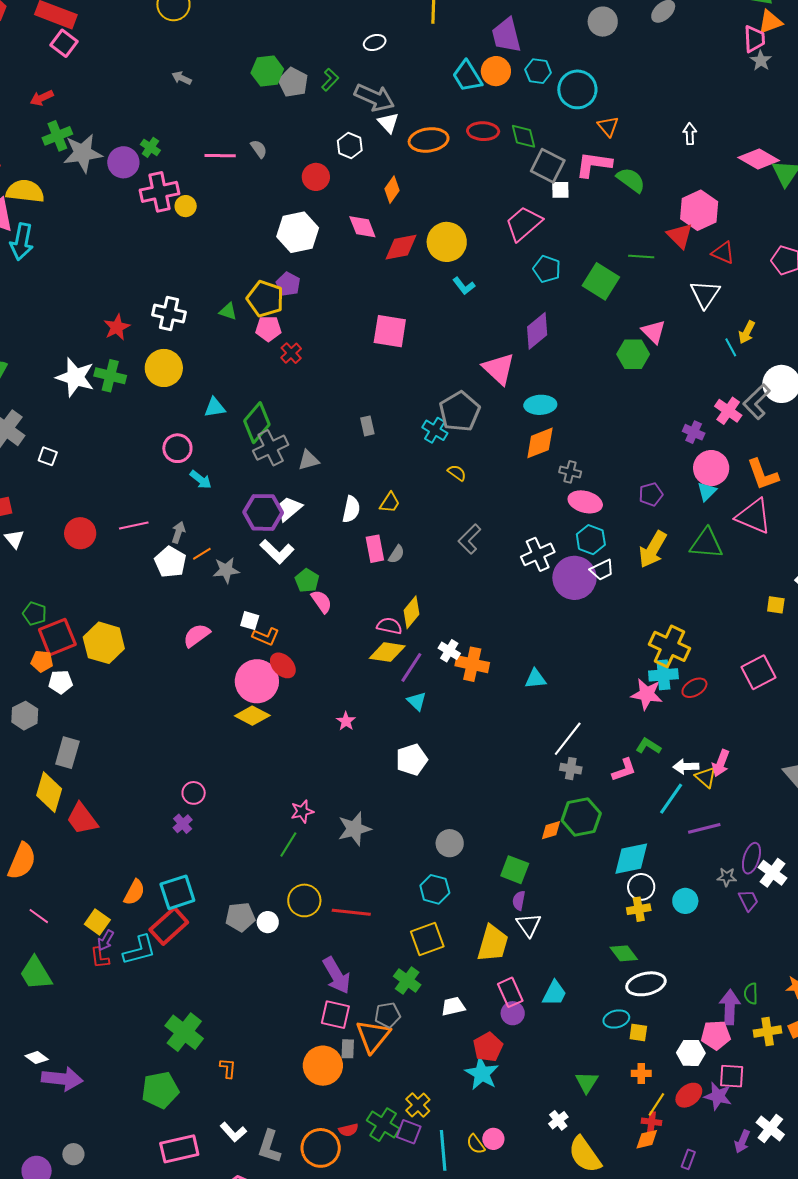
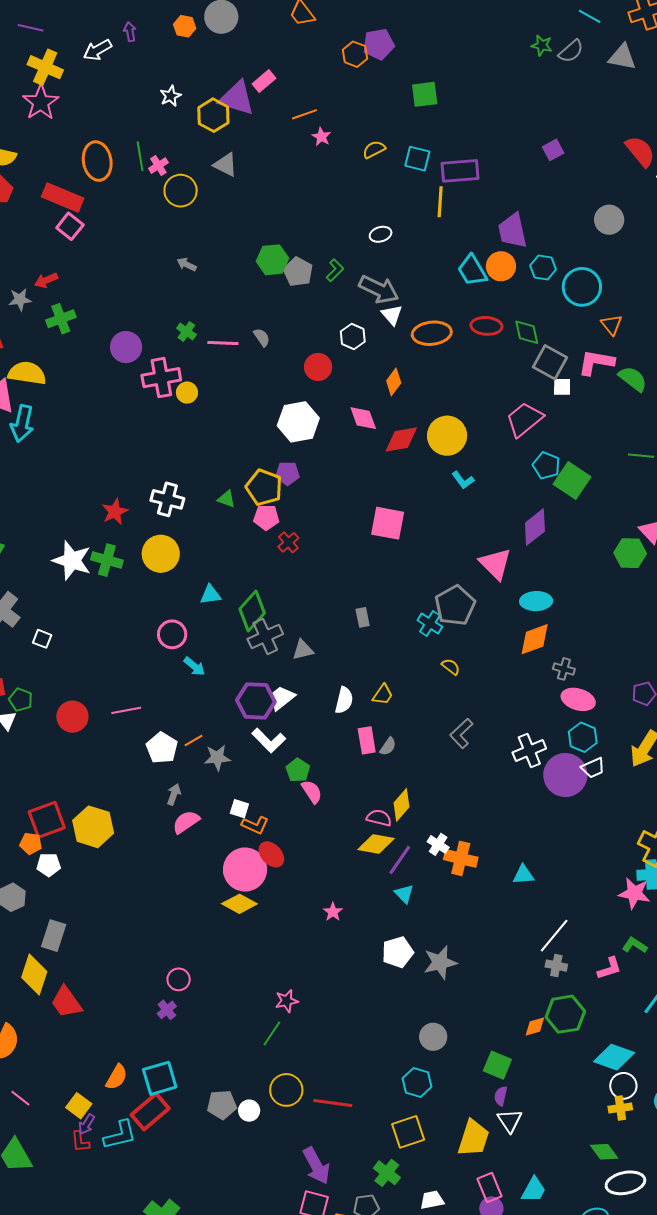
green cross: (150, 147) -> (186, 331), moved
gray star: (83, 153) -> (20, 299), moved, size x0.6
green square: (601, 281) -> (572, 480), moved
purple pentagon: (288, 284) -> (287, 473), turned -30
gray arrow: (178, 532) -> (174, 794), moved
green pentagon: (35, 614) -> (21, 700), moved
gray star: (354, 829) -> (440, 962), moved
cyan diamond: (631, 859) -> (614, 1057), turned 30

